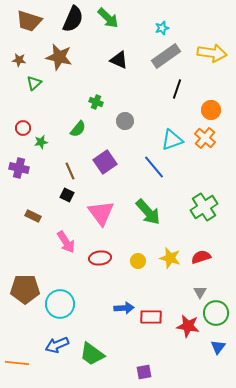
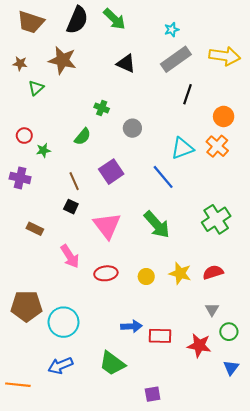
green circle: (216, 313) -> (229, 332), size x0.7
green trapezoid: (92, 354) -> (112, 363), moved

